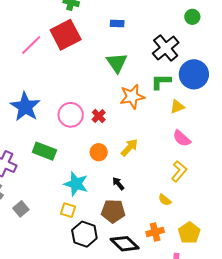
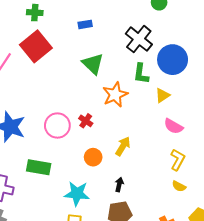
green L-shape: (161, 82) -> (141, 74), turned -70
black arrow: (118, 184) -> (119, 185), turned 64
yellow semicircle: (165, 200) -> (179, 186), moved

